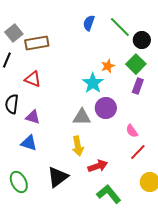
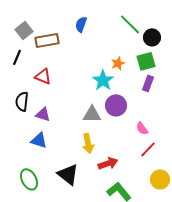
blue semicircle: (89, 23) -> (81, 24), moved
green square: (136, 64) -> (146, 61), turned 30
black triangle: (58, 177) -> (68, 174), turned -45

